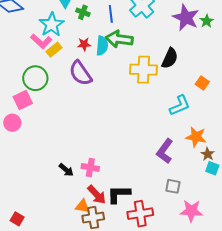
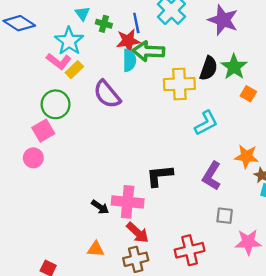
green star: (207, 21) -> (234, 67), moved, size x1.6
red star: (84, 44) -> (128, 41), moved, size x1.5
cyan L-shape: (180, 105) -> (206, 123), moved
pink cross: (90, 167) -> (128, 202), size x1.5
black L-shape: (119, 194) -> (160, 176), moved
orange triangle: (82, 206) -> (96, 249), moved

